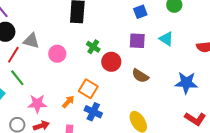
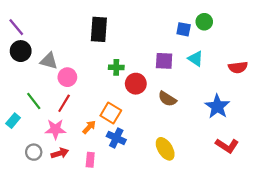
blue square: (140, 12) -> (184, 29), moved, turned 32
green cross: (93, 47) -> (116, 67), turned -32
pink circle: (57, 54) -> (67, 77), moved
red line: (13, 55) -> (64, 103), moved
blue star: (186, 83) -> (217, 106), turned 30

